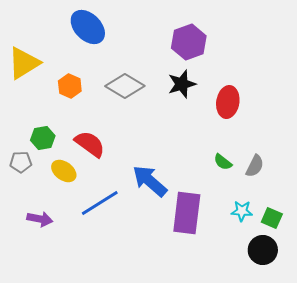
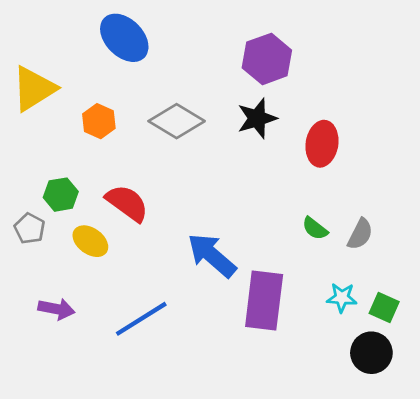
gray pentagon: (21, 162) -> (30, 228), turned 30
blue line: (100, 203) -> (141, 319), moved

